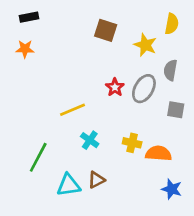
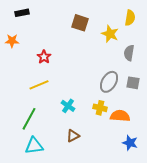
orange star: (25, 49) -> (12, 41), moved
red star: (115, 87) -> (44, 57), moved
gray ellipse: (144, 89) -> (109, 82), moved
yellow line: (73, 110) -> (39, 85), moved
cyan triangle: (69, 185) -> (34, 146), moved

